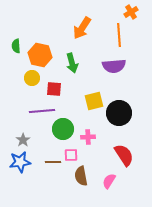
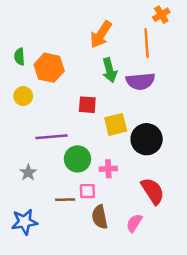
green arrow: (72, 63) -> (110, 70), moved
yellow circle: (32, 78) -> (23, 96), moved
red square: (54, 89) -> (87, 105), moved
blue star: (20, 162) -> (24, 222), moved

